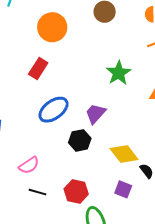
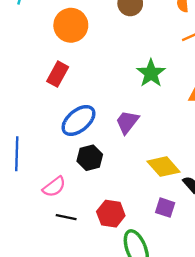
black hexagon: (80, 140) -> (90, 158), moved

